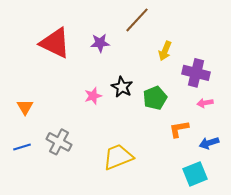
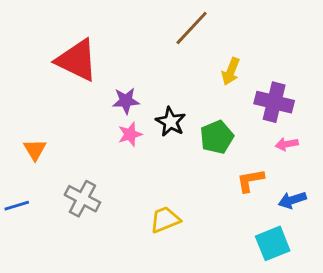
purple star: (100, 43) -> (126, 101), moved
blue line: (22, 147) -> (17, 206), moved
yellow trapezoid: (118, 157) -> (165, 220), size x0.7

